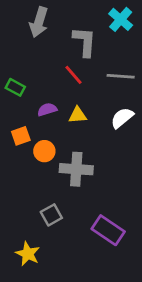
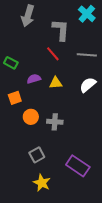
orange circle: (44, 151) -> (31, 117), moved
gray cross: (76, 169) -> (55, 122), size x0.7
yellow star: (28, 254) -> (42, 183), moved

